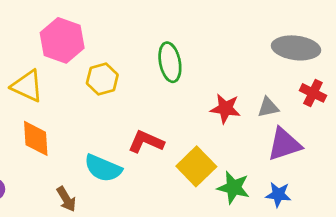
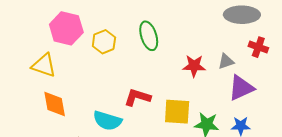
yellow hexagon: (102, 79) -> (104, 42), moved
yellow square: (196, 166) -> (177, 112), turned -36

